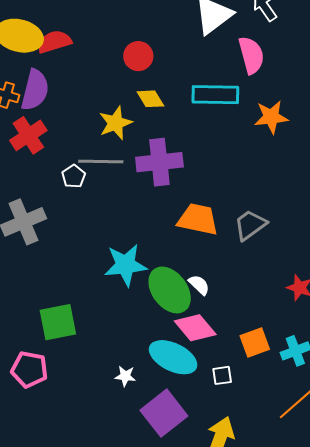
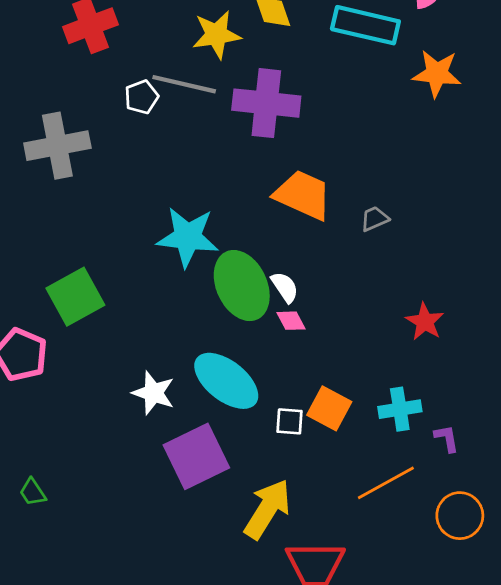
gray trapezoid: (250, 225) -> (375, 219), size x0.6
green square: (58, 322) -> (75, 297), turned -30
pink diamond: (195, 328) -> (291, 321), moved, size x0.5
orange square: (255, 343) -> (329, 408), moved, turned 36
white star: (125, 376) -> (153, 393), size x1.4

